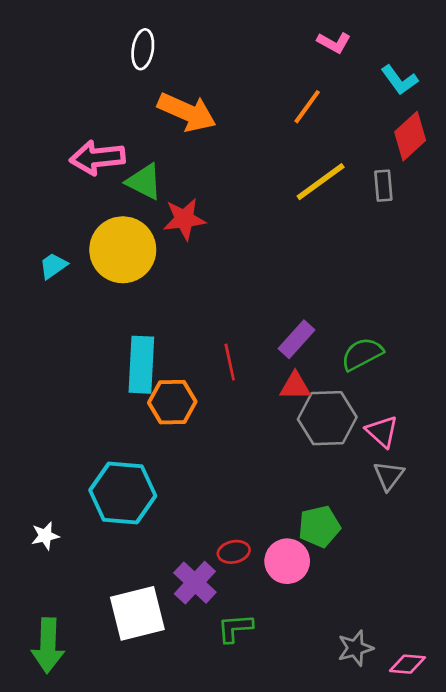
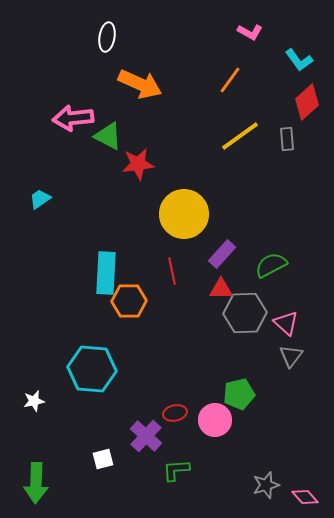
yellow circle: (123, 250) -> (184, 214), moved
white square: (137, 613) -> (103, 459), size x0.5
pink diamond: (407, 664) -> (305, 497), turned 44

